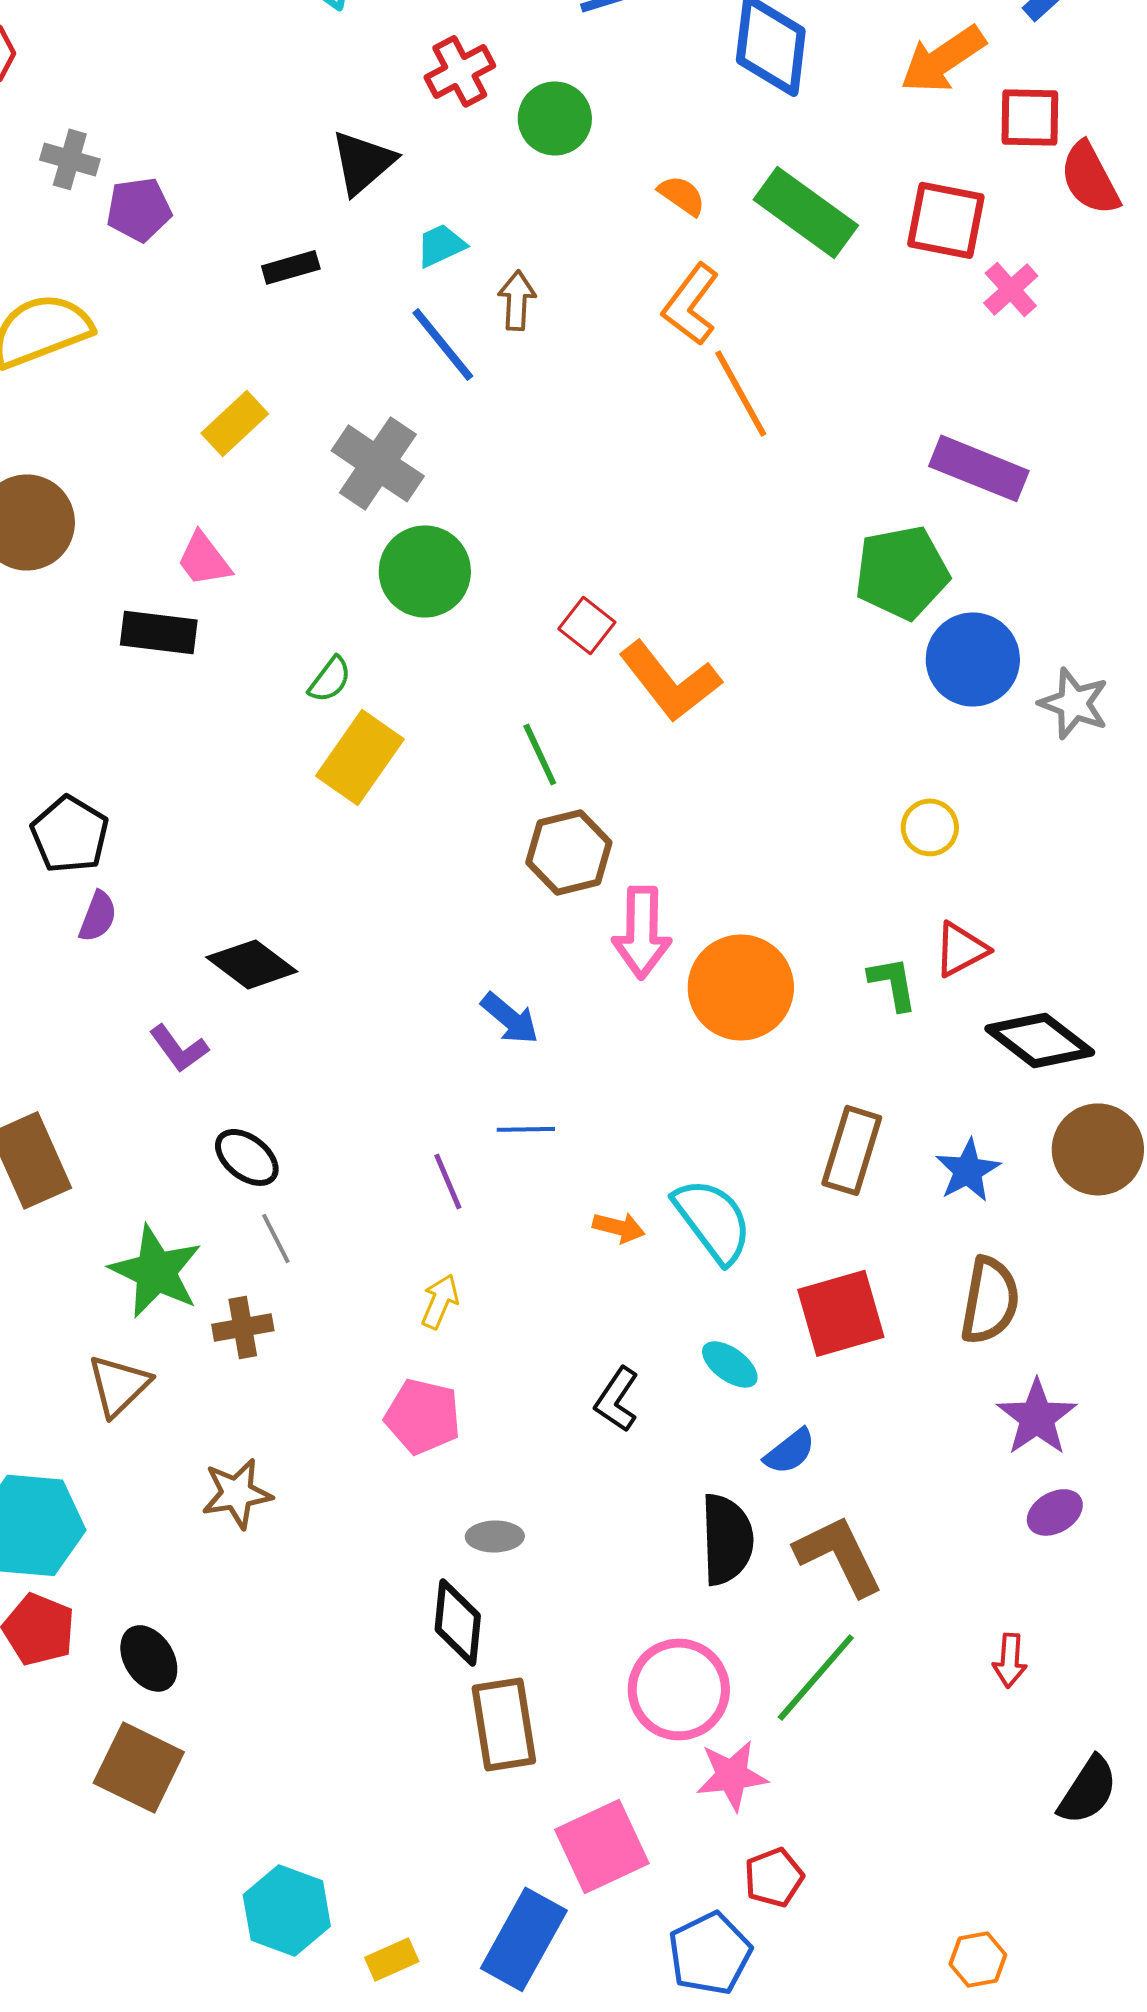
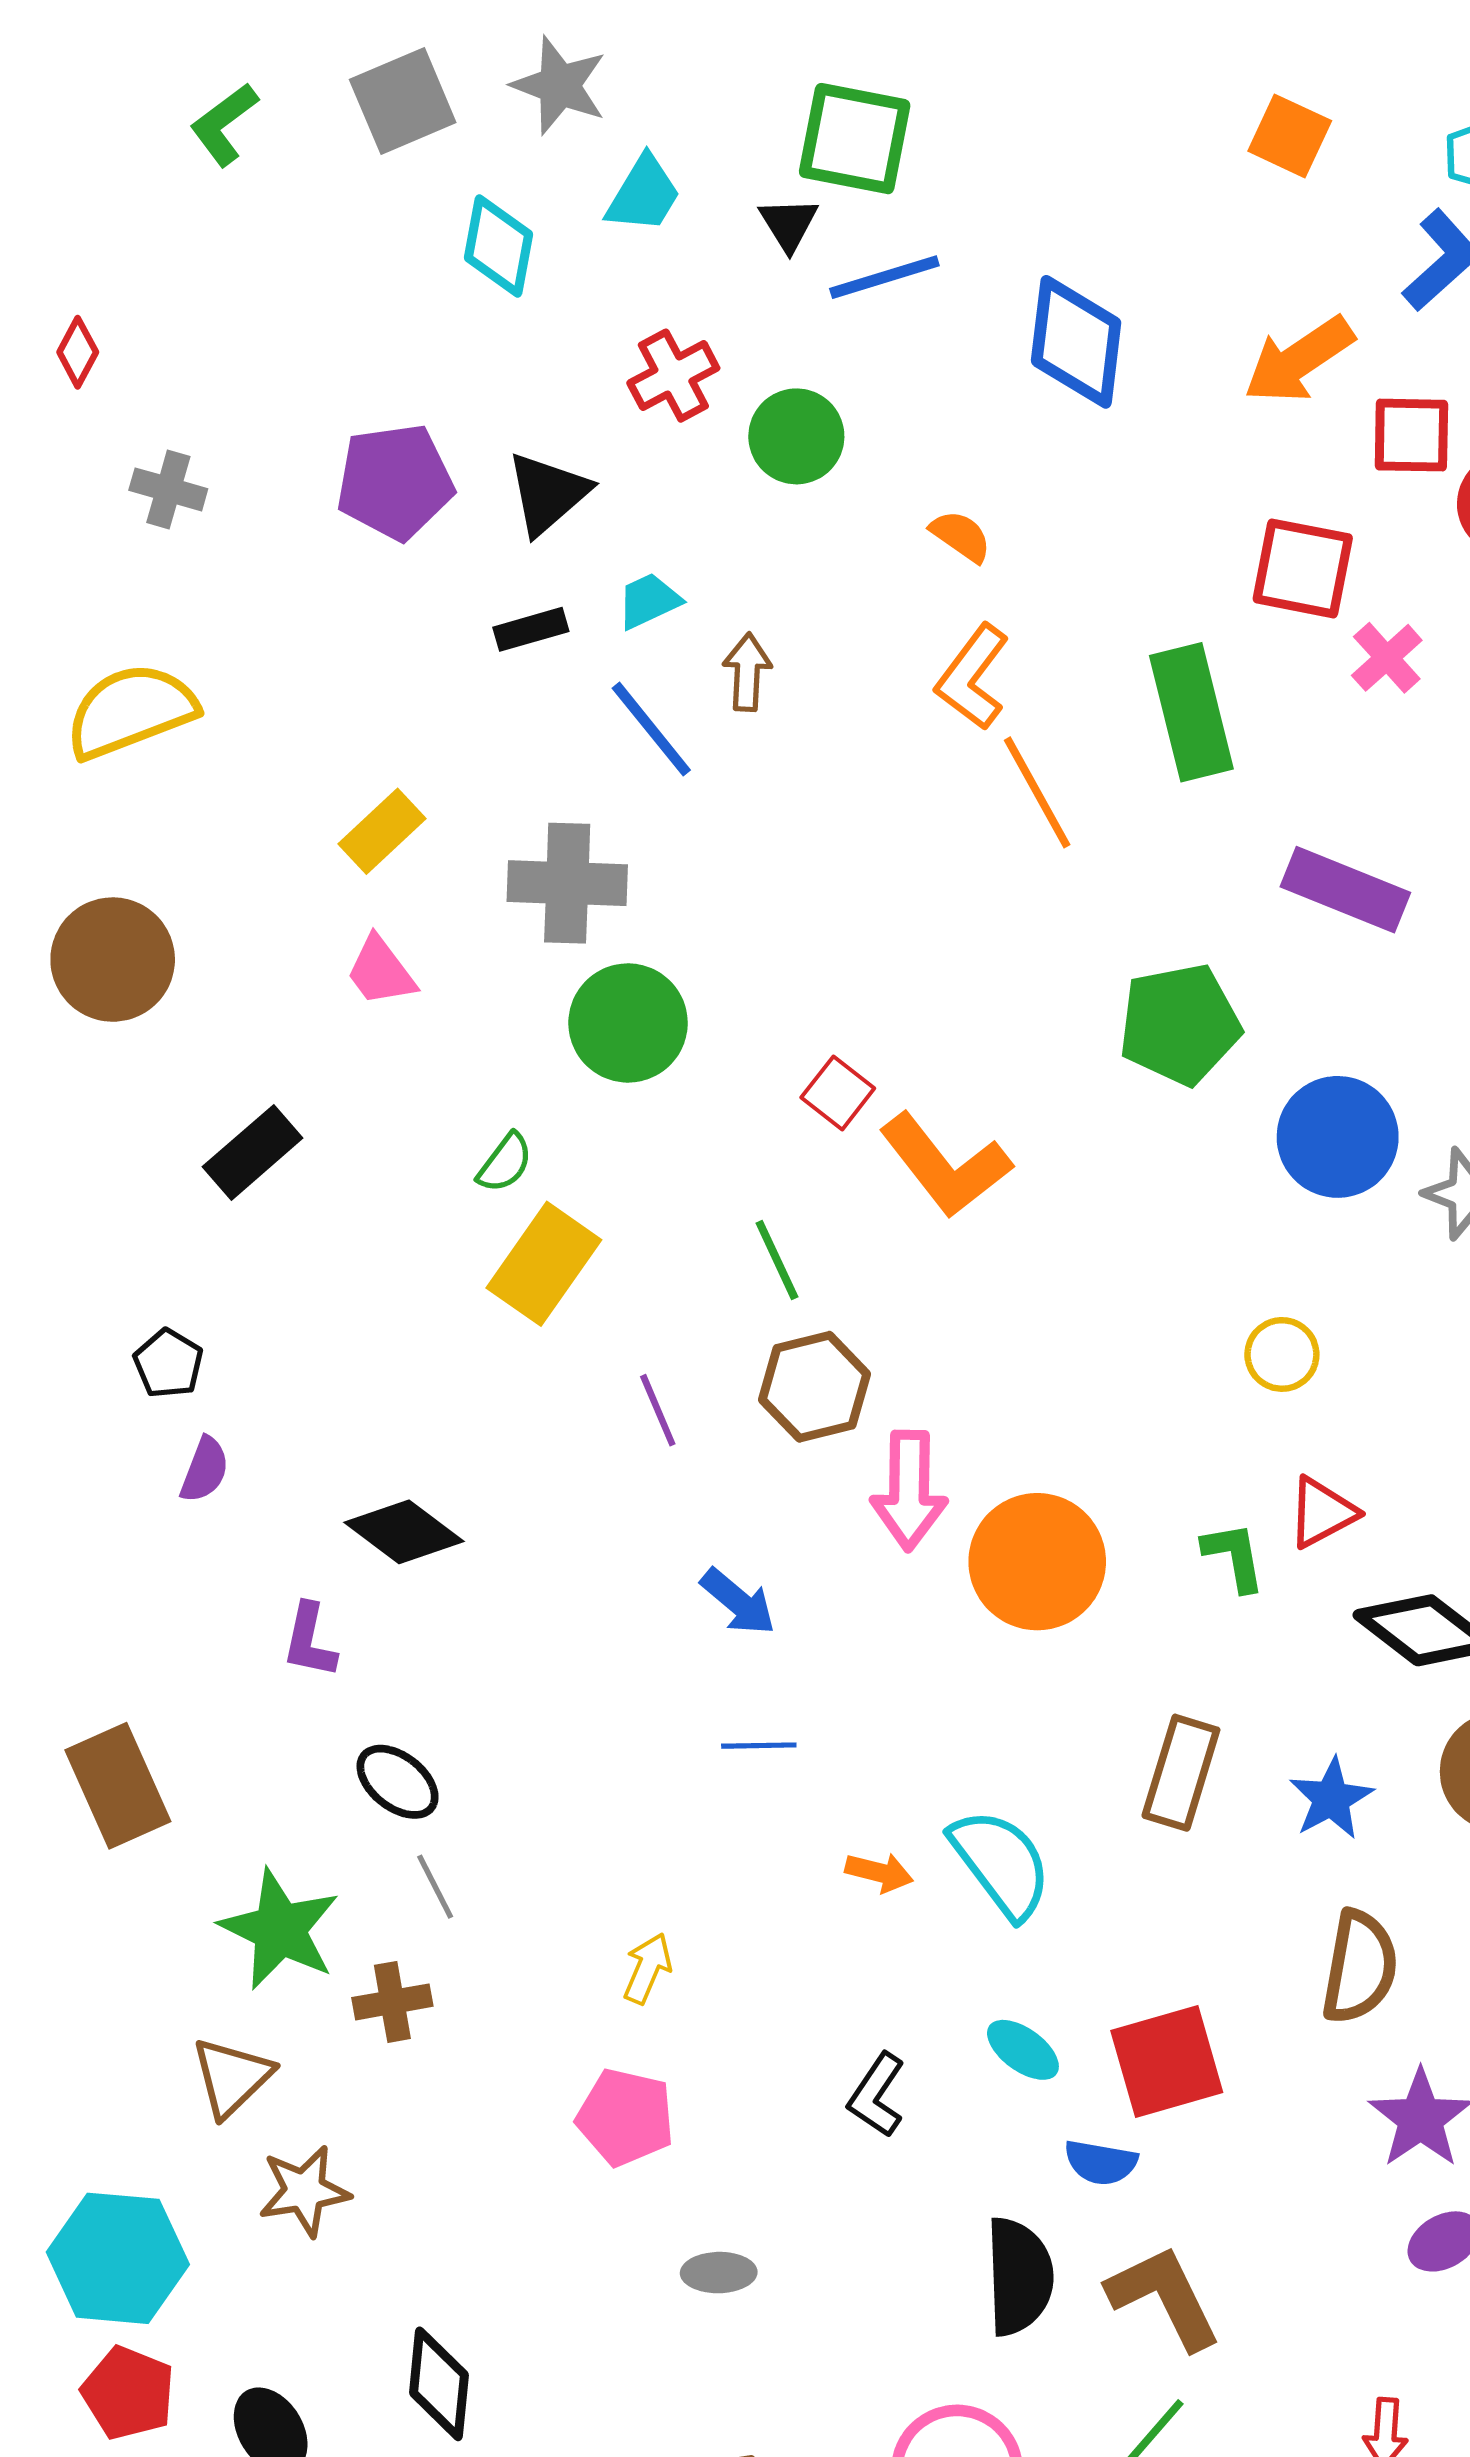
purple pentagon: (139, 209) -> (395, 482), moved, size x1.4
green rectangle: (806, 212) -> (1191, 712), moved, turned 40
black rectangle: (291, 267) -> (531, 629), moved
gray cross: (378, 463) -> (567, 883), turned -32
pink trapezoid: (204, 559) -> (381, 971), moved
green pentagon: (902, 572) -> (1180, 1024), moved
black rectangle: (159, 632) -> (253, 1152), moved, turned -48
black pentagon: (70, 834) -> (168, 1364), size x0.7
purple L-shape: (179, 1048) -> (309, 1641), turned 48
purple line: (448, 1181) -> (658, 1410), moved
red square: (841, 1313) -> (1167, 2061), moved
blue semicircle: (790, 1451) -> (1101, 2162), turned 48
brown star: (237, 1493) -> (304, 2191), moved
black diamond: (458, 1622) -> (439, 2384), moved

